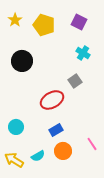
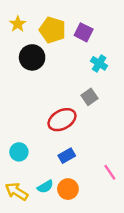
purple square: (79, 22) -> (84, 32), moved
black circle: (22, 61) -> (32, 57), moved
orange circle: (63, 151) -> (68, 189), moved

